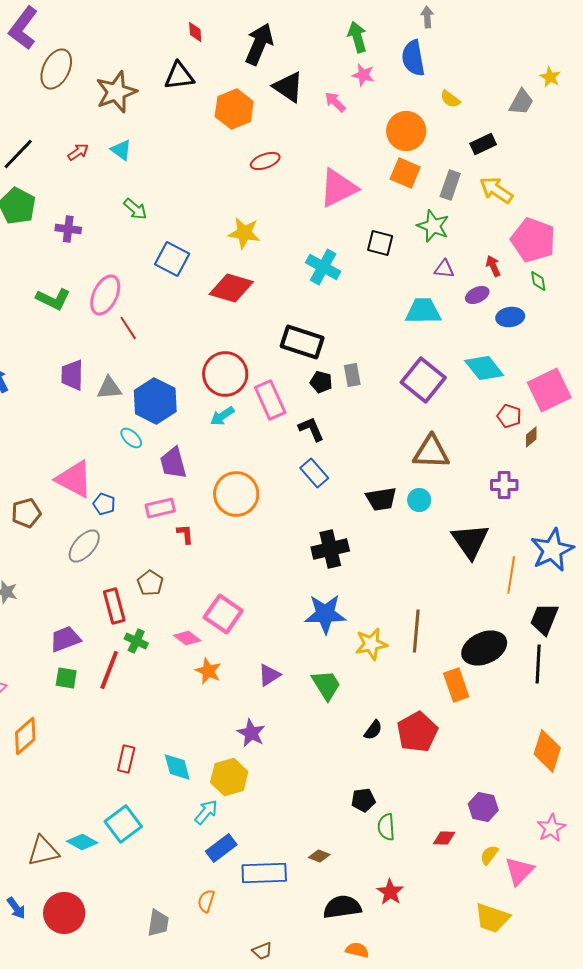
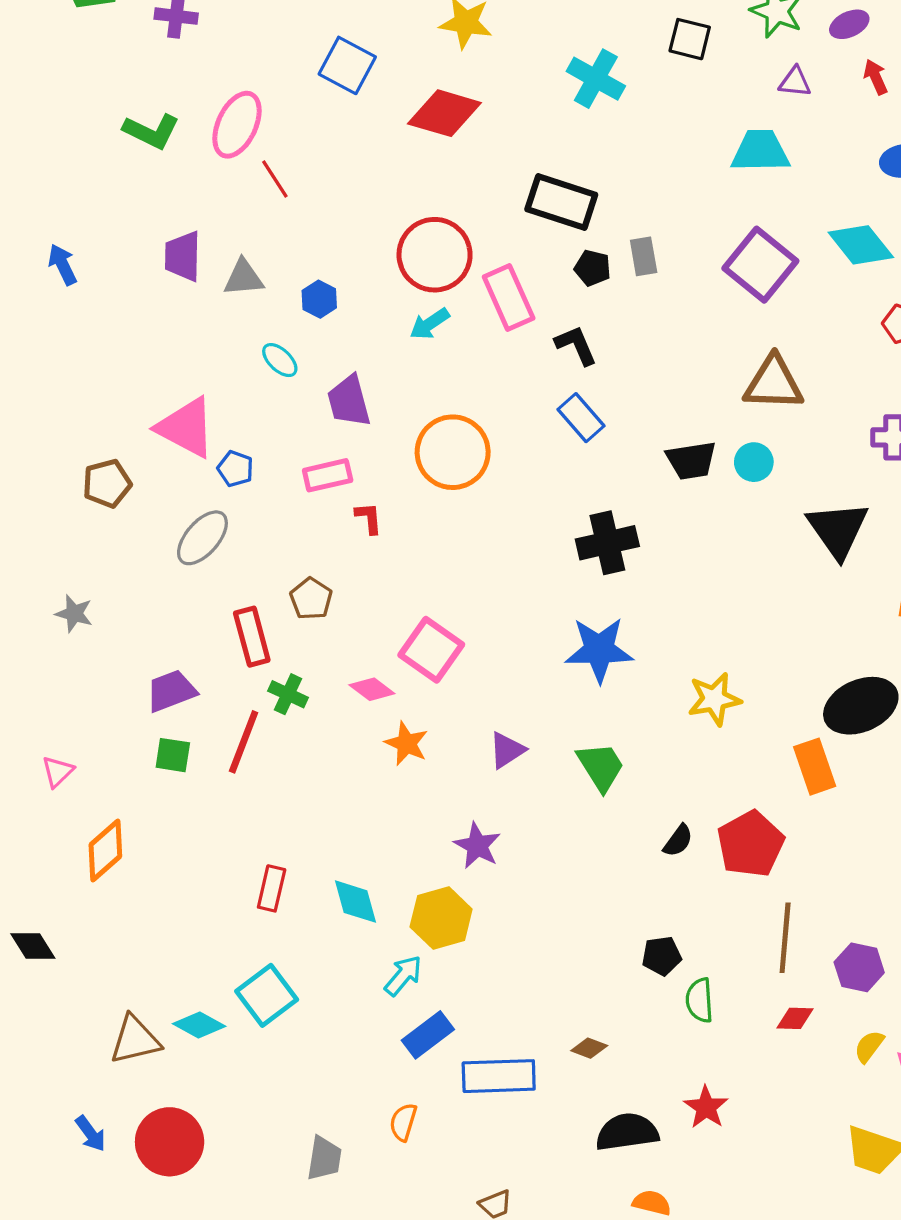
purple ellipse: (477, 295) -> (849, 24), moved
blue hexagon: (155, 401) -> (319, 299), size x0.5
brown line: (416, 631) -> (785, 938), moved
yellow star: (371, 644) -> (714, 699), moved

